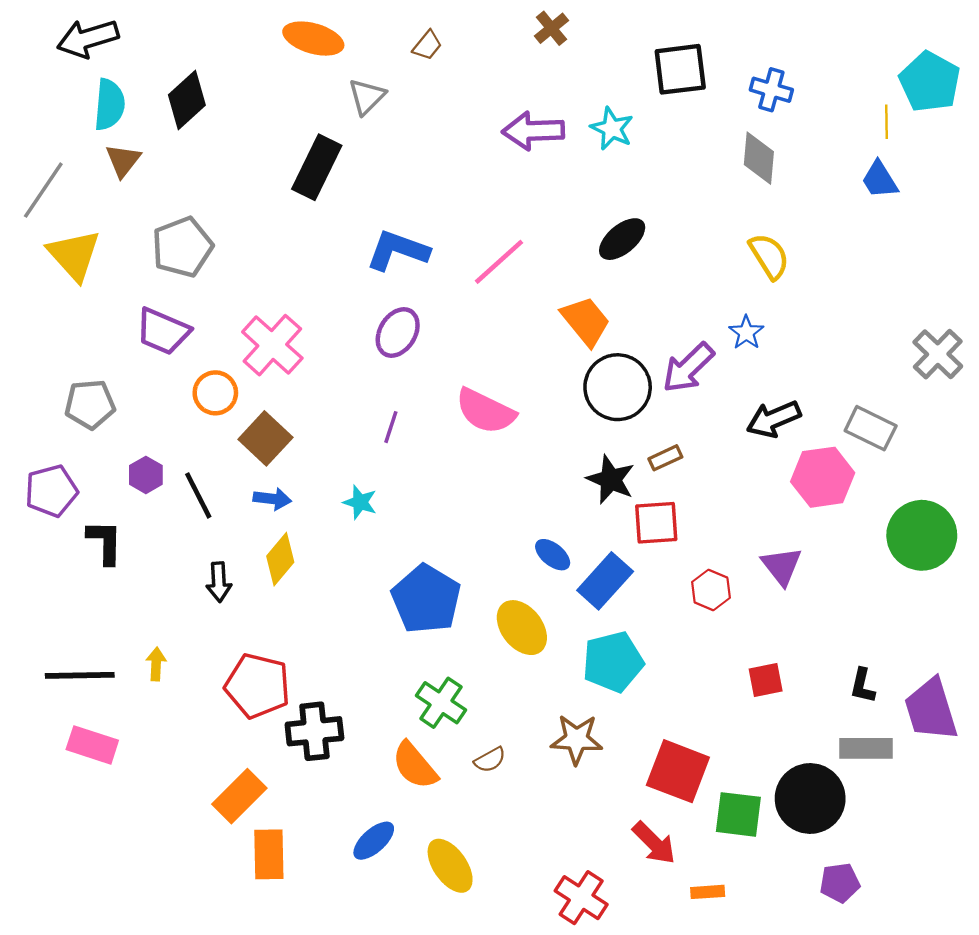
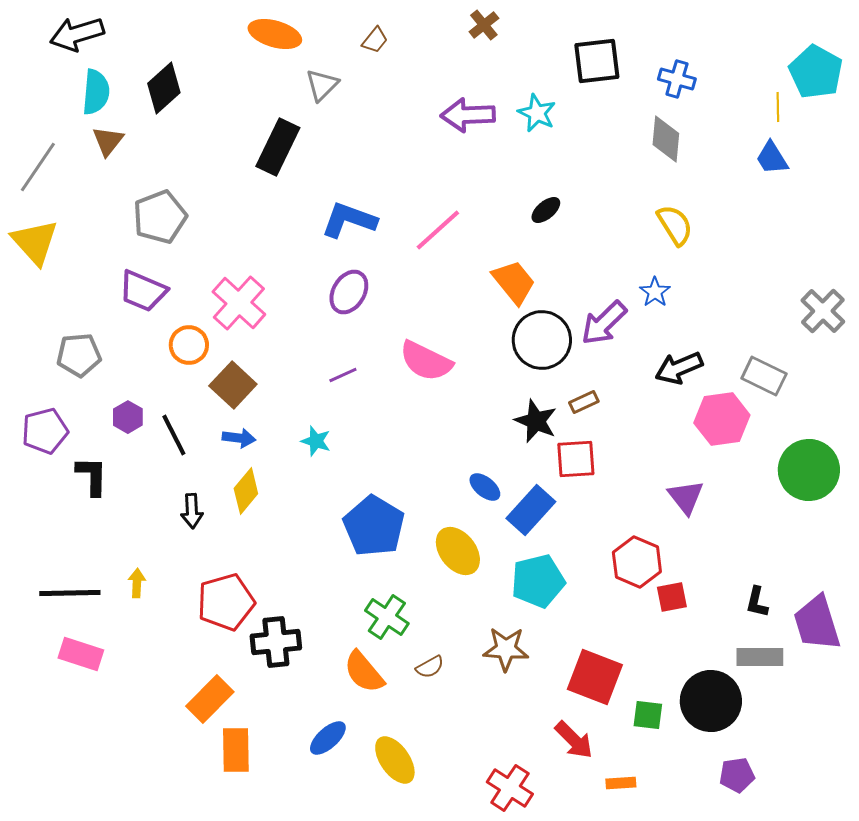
black ellipse: (622, 239) -> (546, 210), size x0.7
yellow triangle: (74, 255) -> (35, 242), moved
purple line: (391, 427) -> (343, 375), turned 48
red hexagon: (711, 590) -> (637, 562), moved, size x1.4
red pentagon: (258, 686) -> (226, 602), turned -30
green square: (738, 814) -> (648, 715), size x0.7

